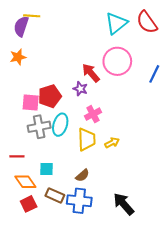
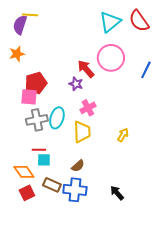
red pentagon: (50, 96) -> (36, 83), moved
yellow arrow: (112, 143) -> (123, 135), moved, turned -32
red line: (17, 156) -> (39, 150), moved
black arrow: (124, 204) -> (117, 193), size x0.7

